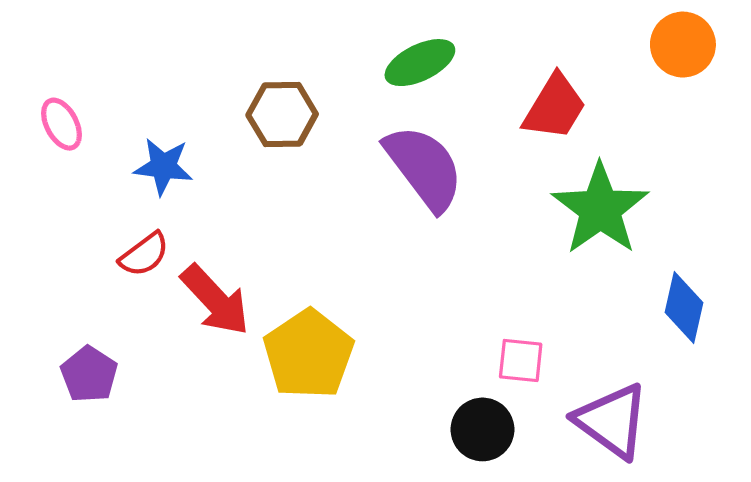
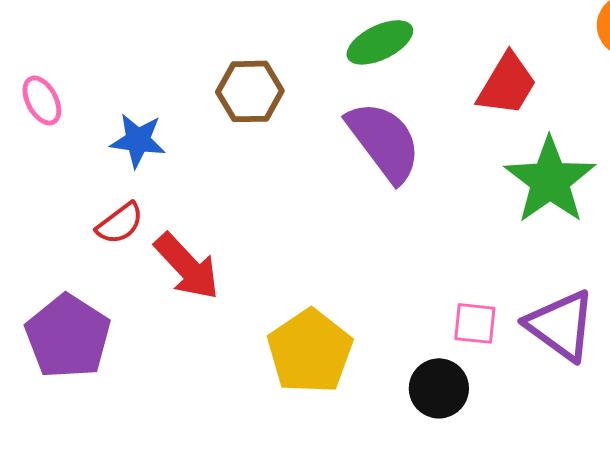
yellow pentagon: (309, 354) -> (310, 351), moved
purple pentagon: (89, 374) -> (68, 336), size x1.6
purple triangle: (612, 421) -> (561, 325), moved

